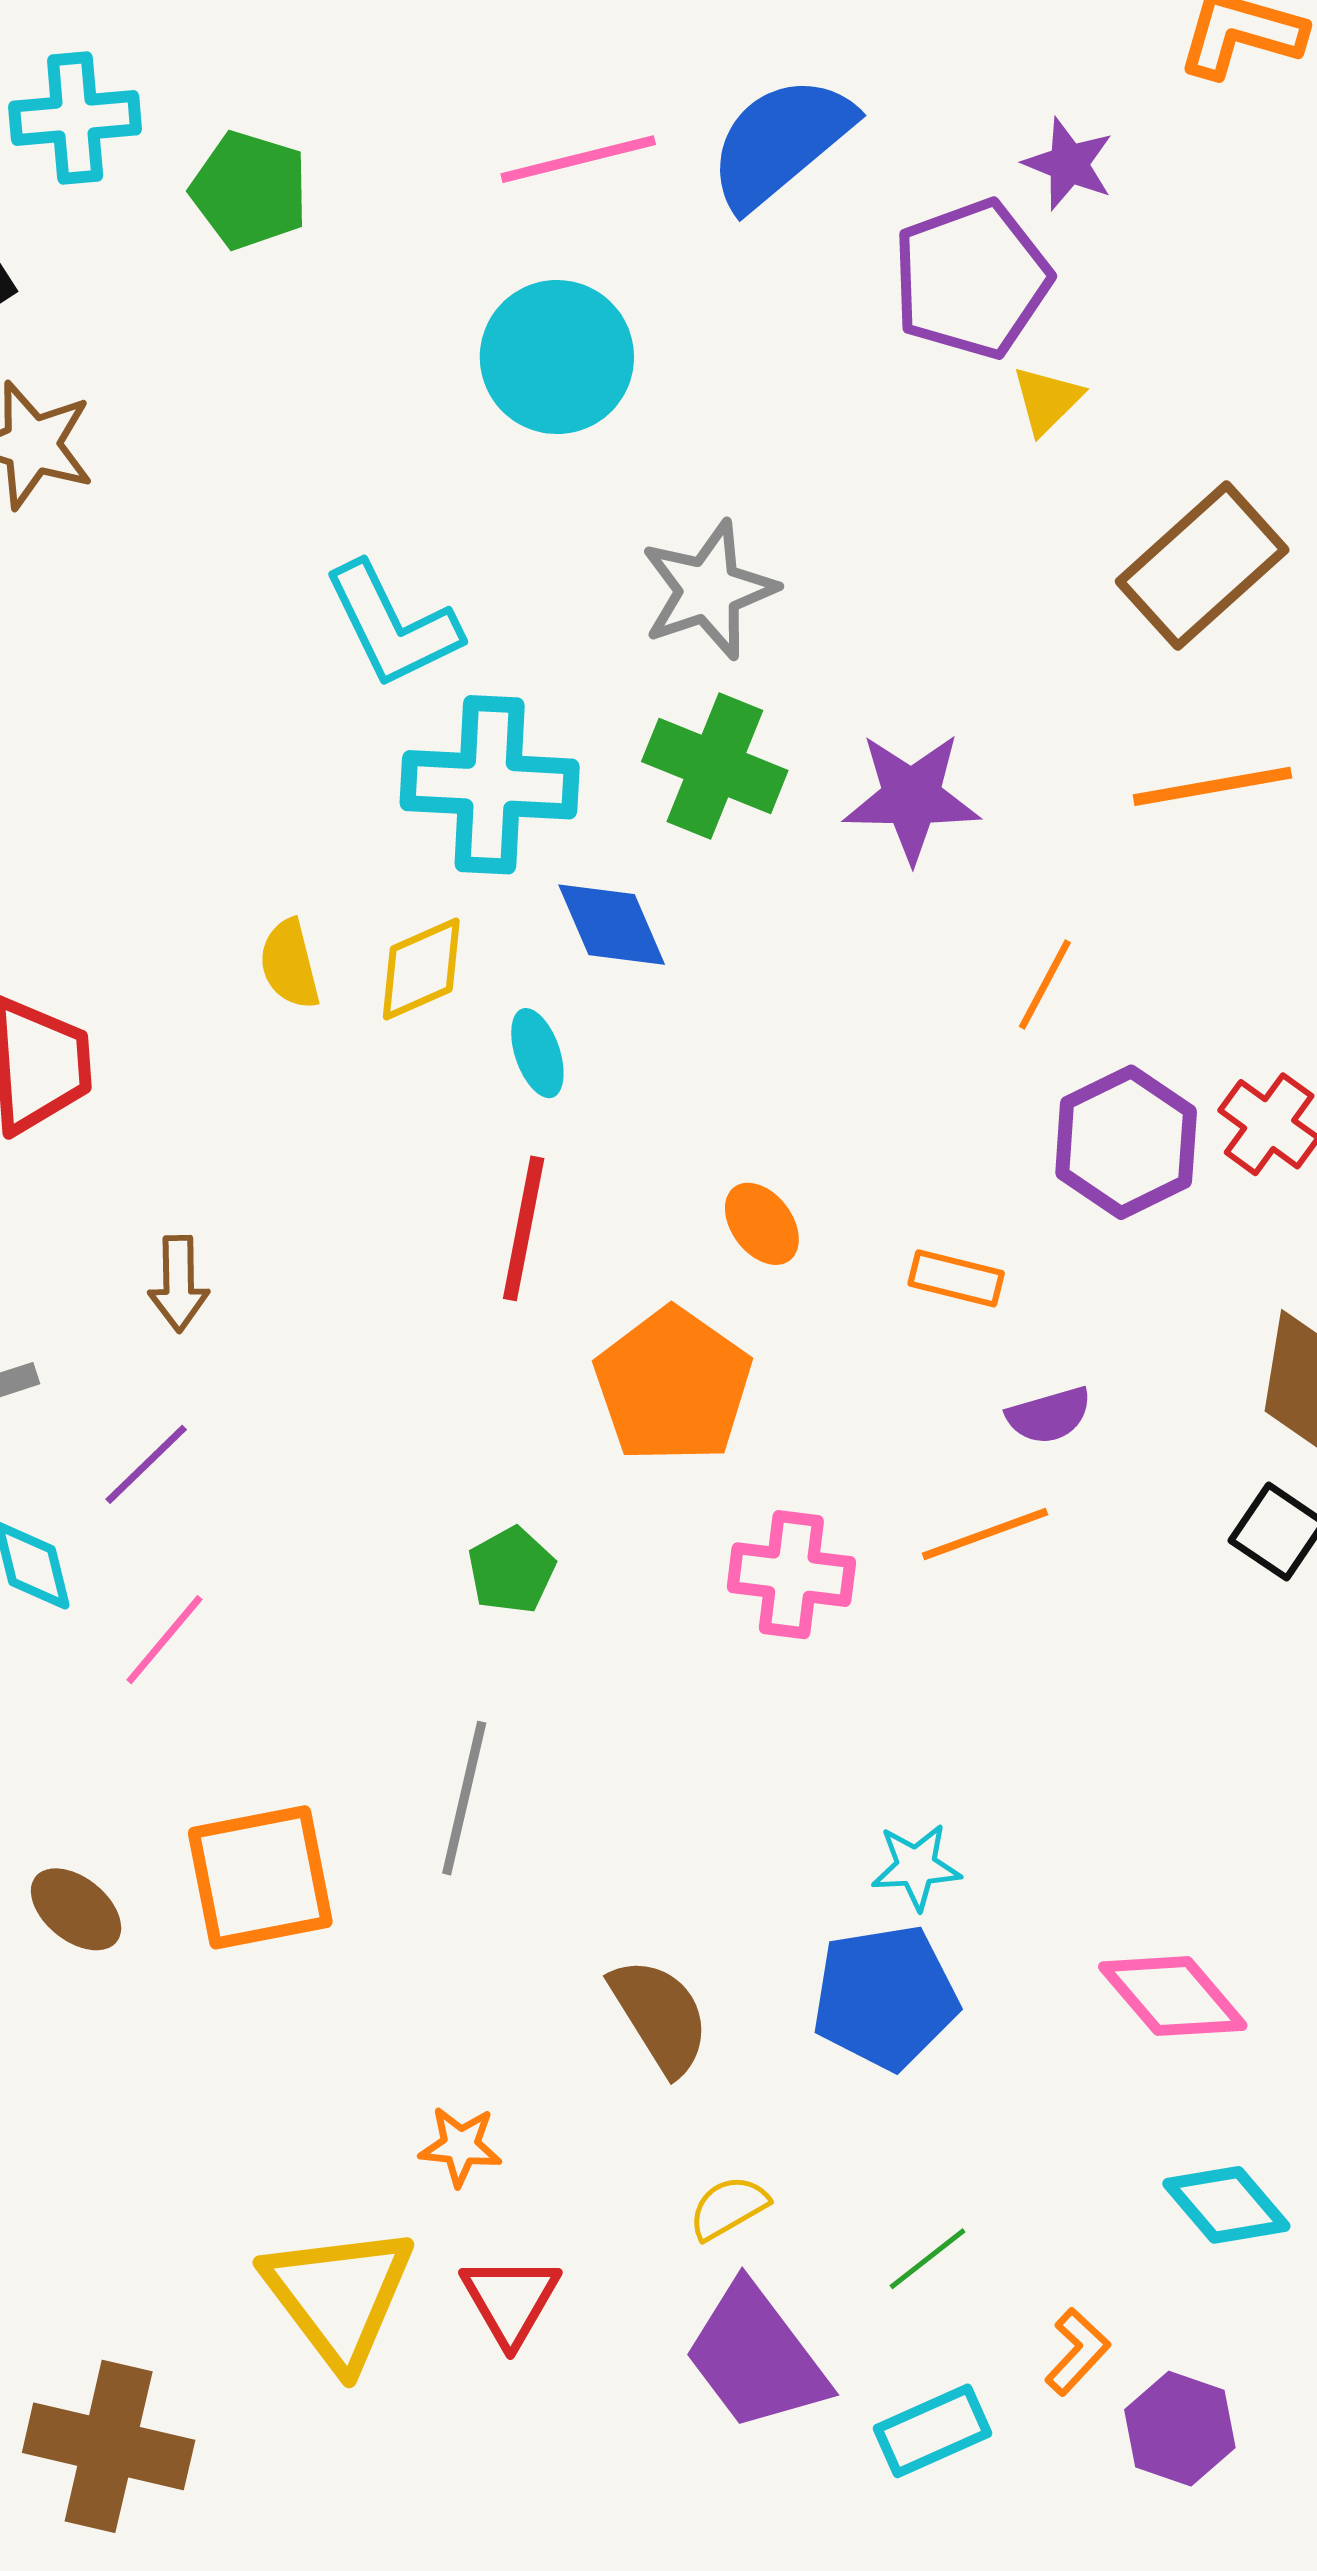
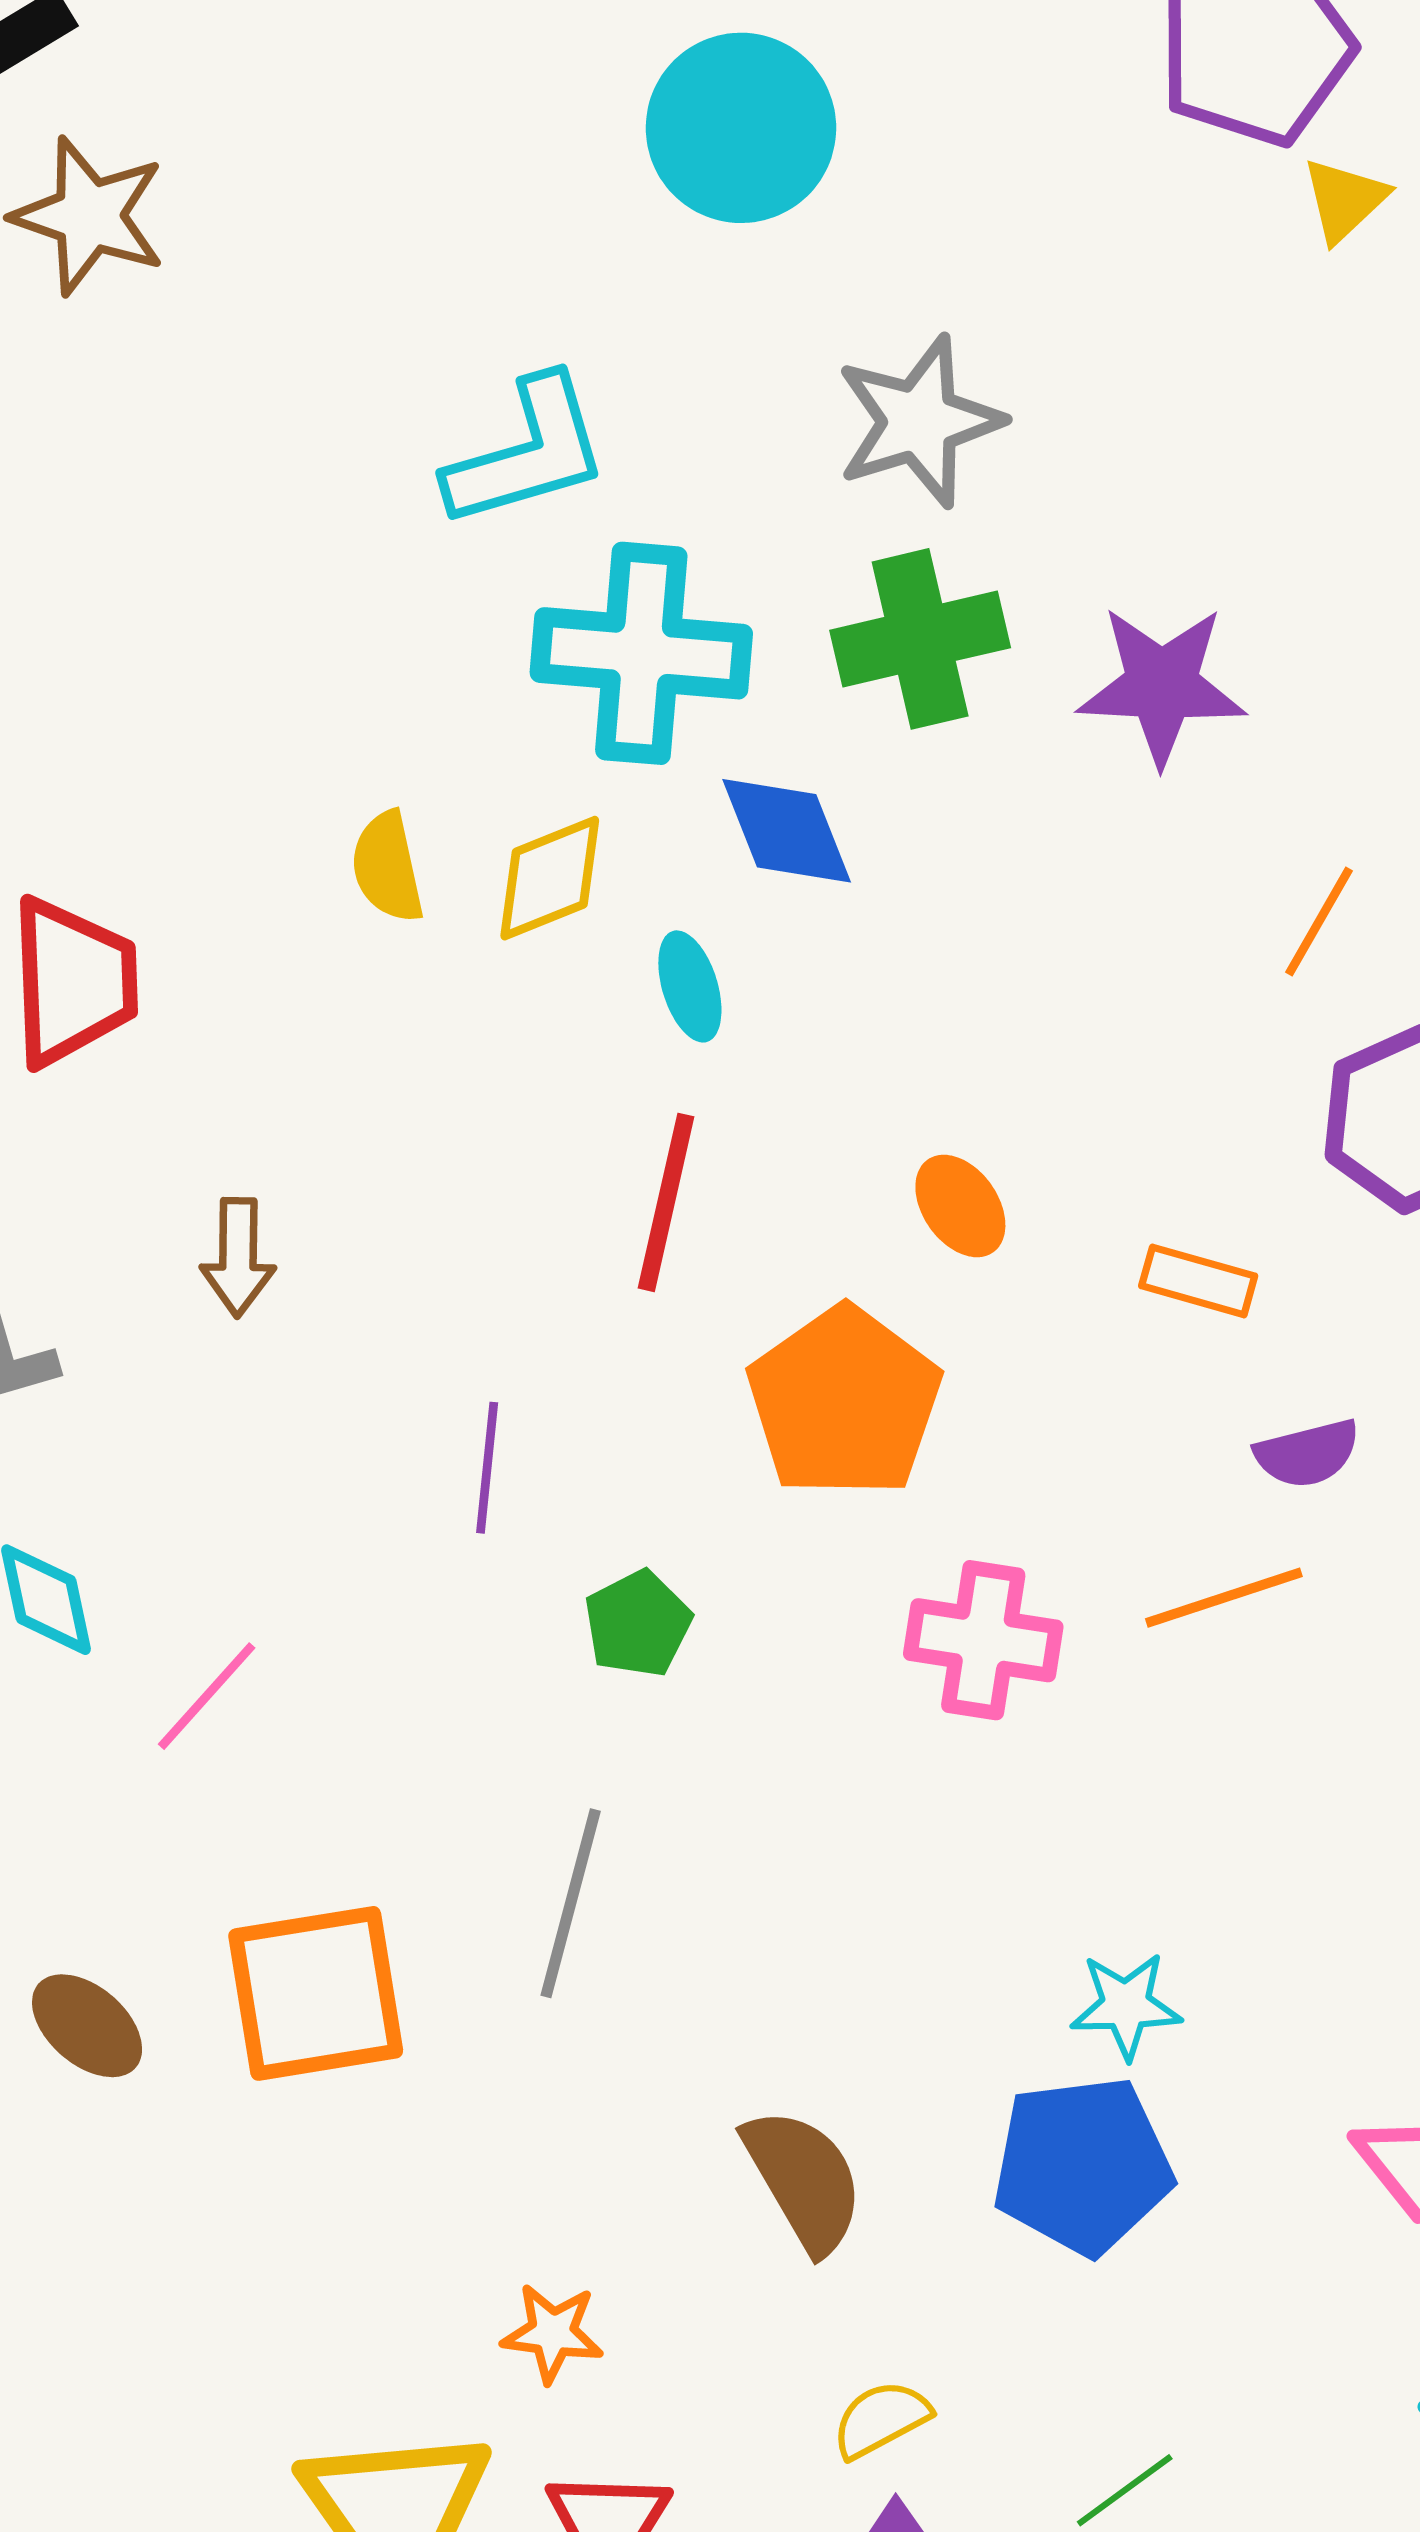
cyan L-shape: (392, 625) -> (527, 453), turned -82
green cross: (715, 766) -> (920, 639), turned -37
purple line: (146, 1464) -> (487, 1468), moved, turned -42

